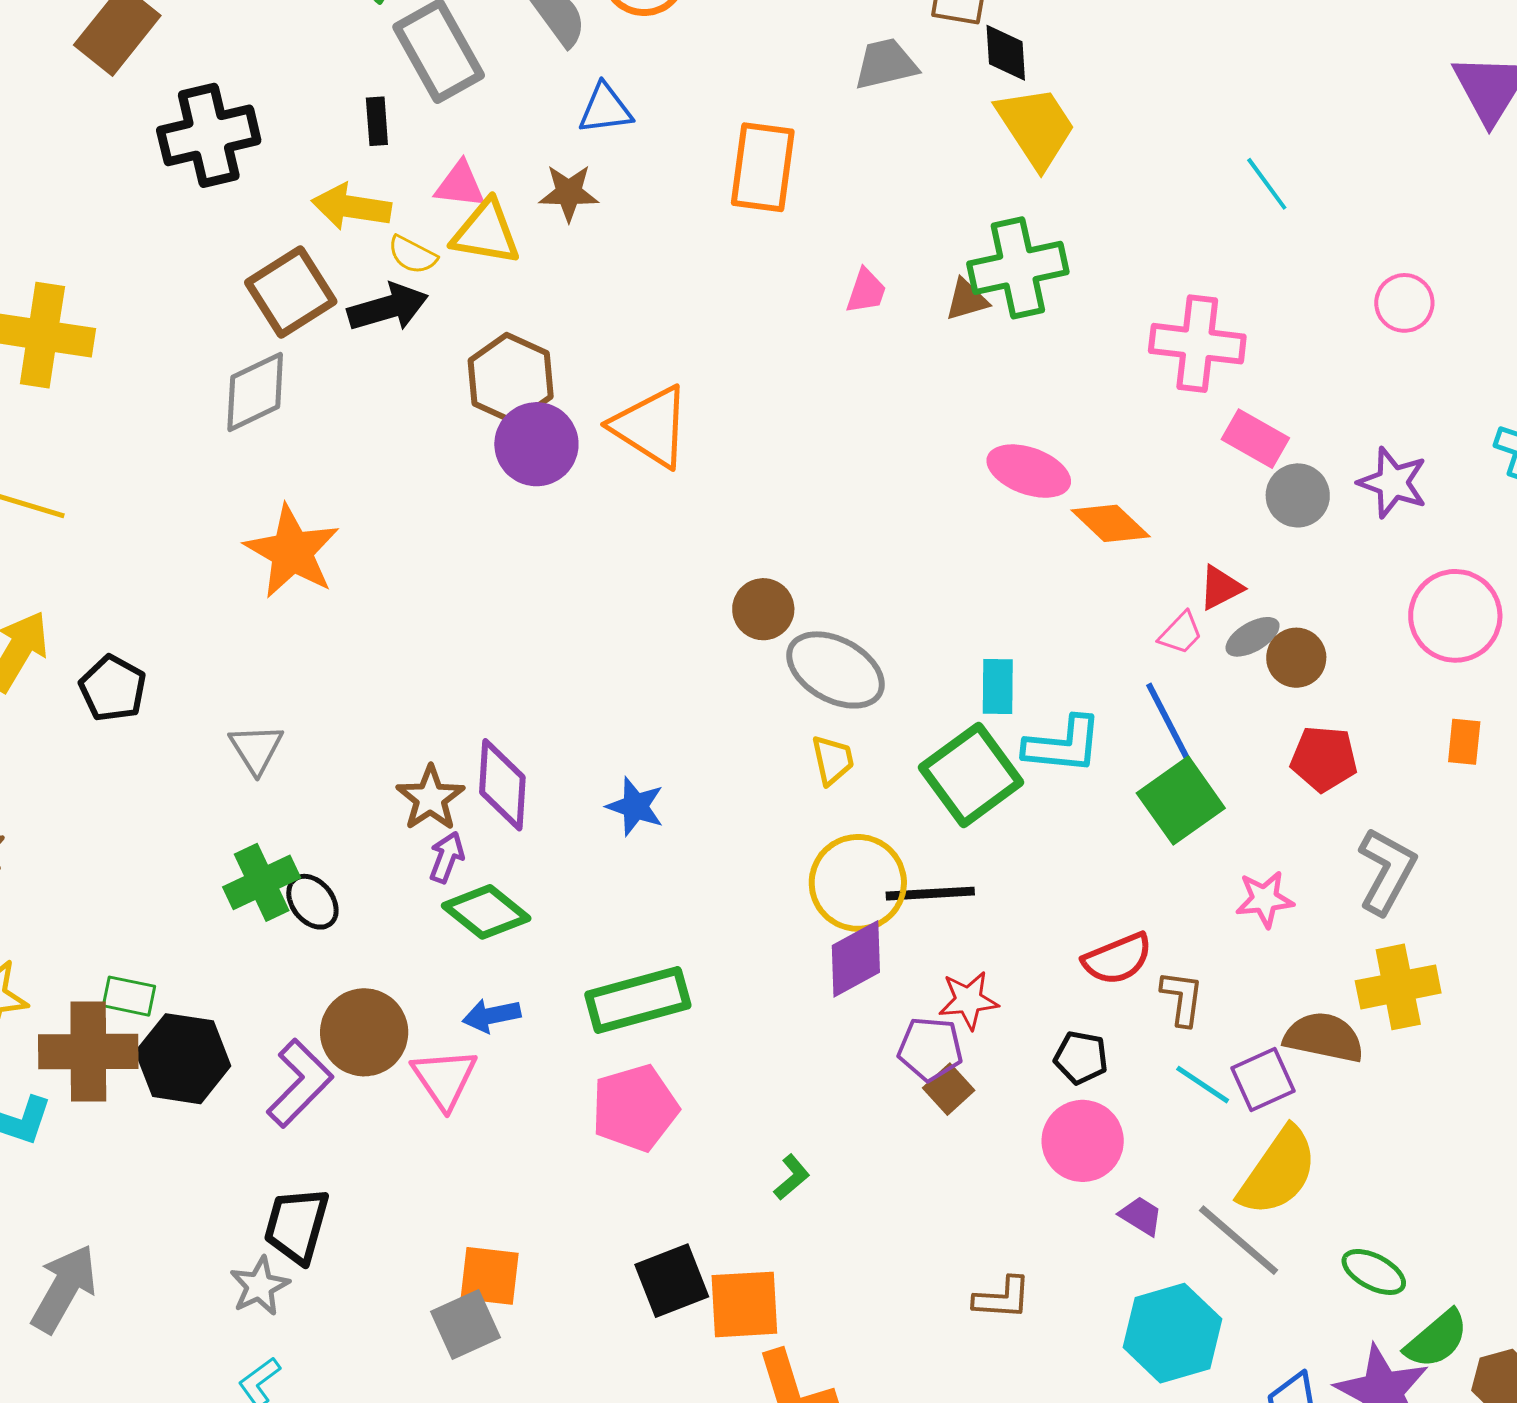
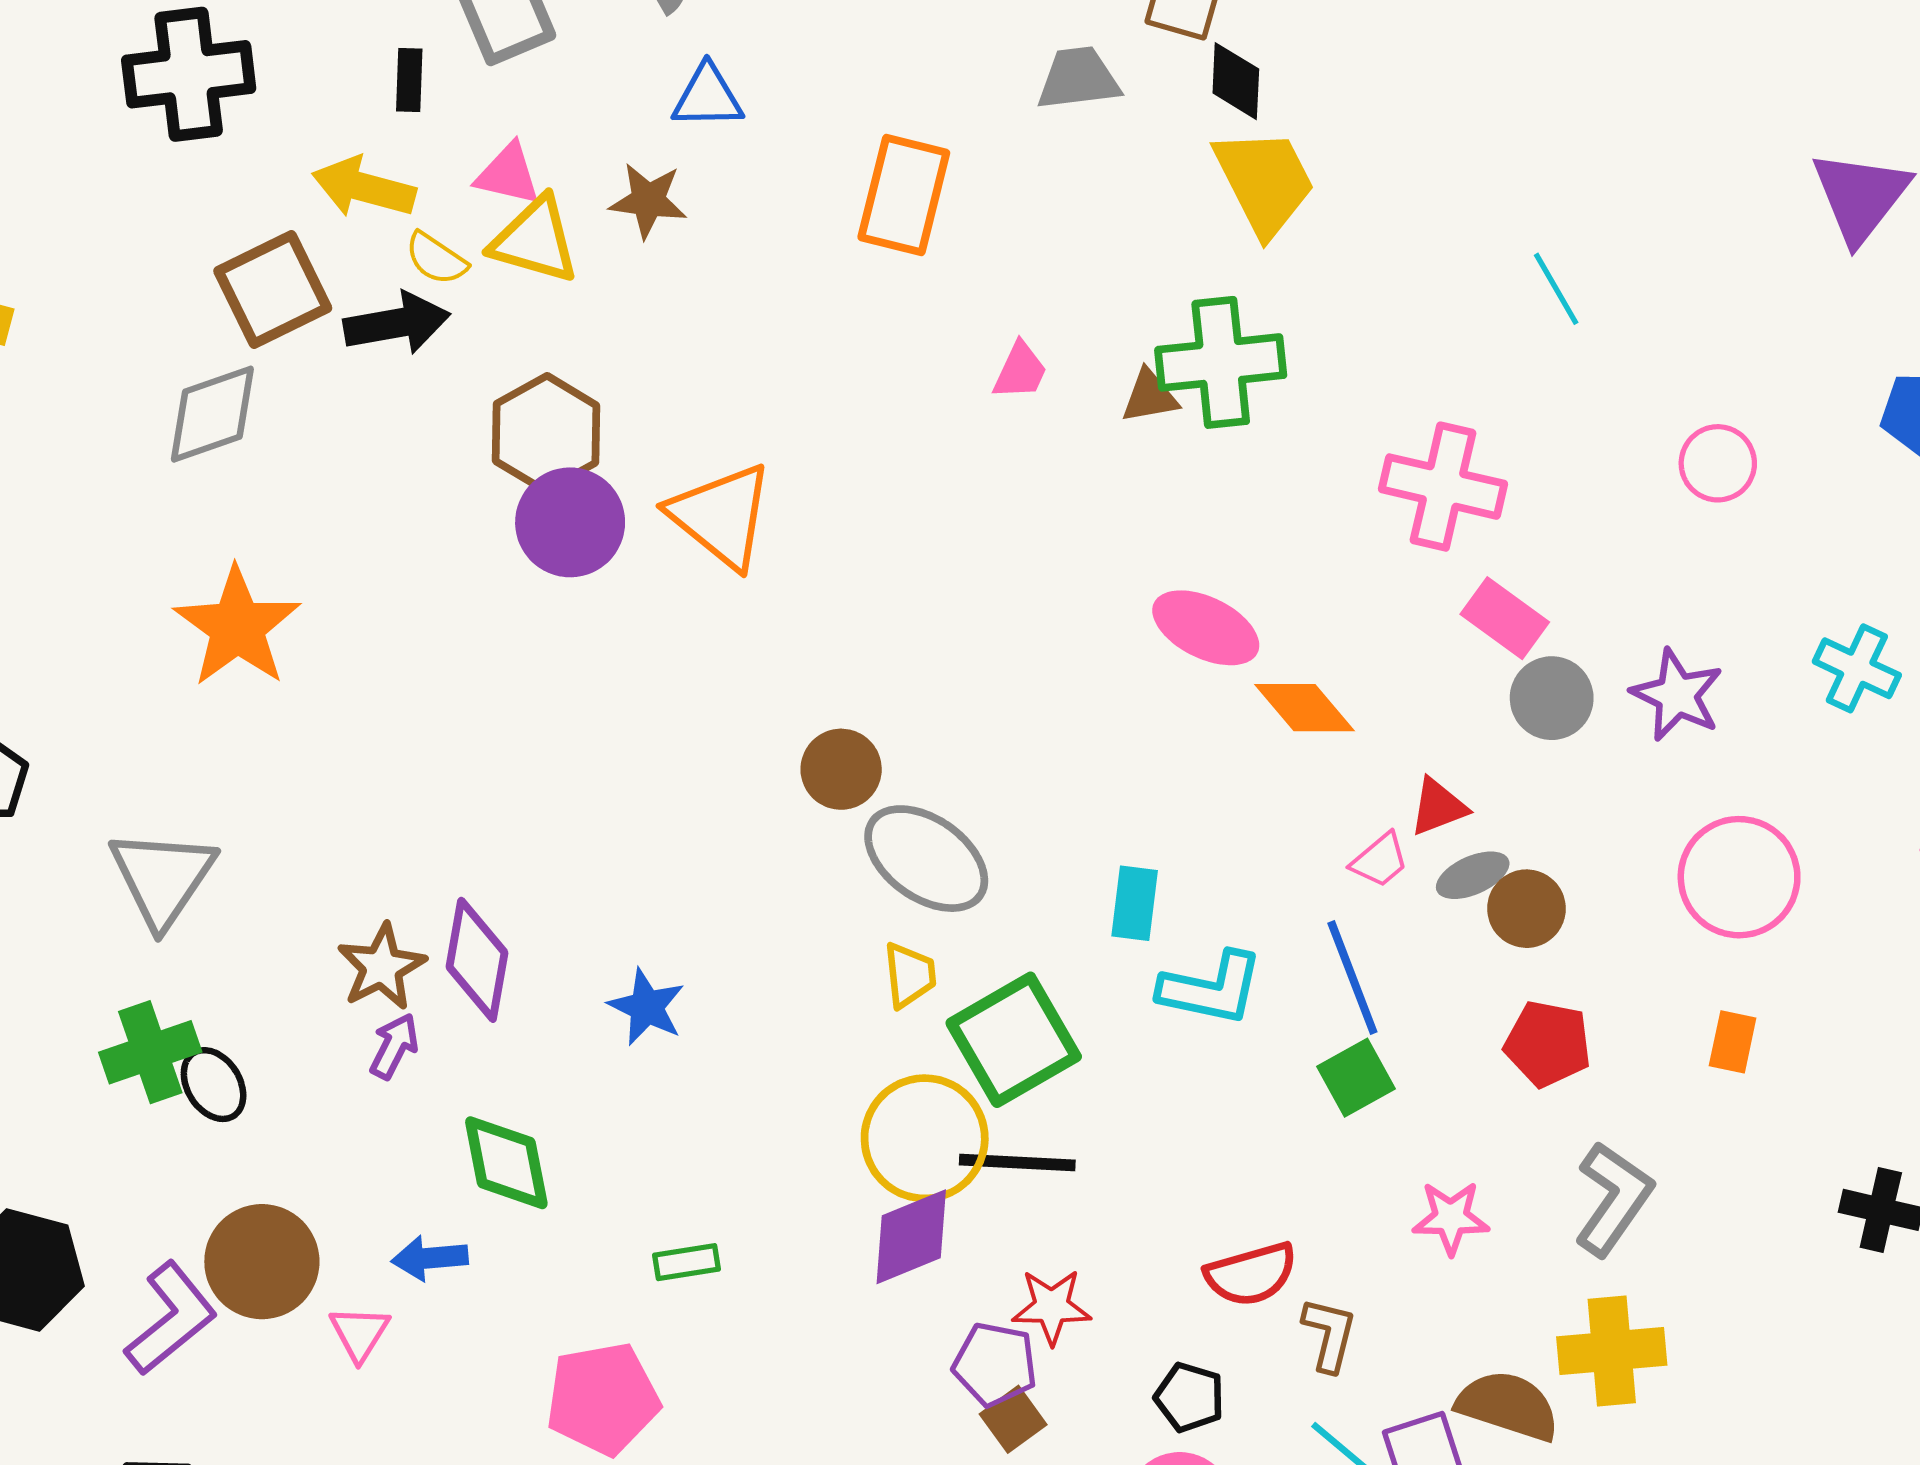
gray triangle: (256, 749) -> (162, 878), size x1.5
green square: (971, 775) -> (1014, 1040), moved
green square: (1181, 801) -> (1356, 1078), size x0.7
green diamond: (486, 912) -> (506, 1163), moved, turned 34
green rectangle: (638, 1000) -> (686, 1262), moved, size x0.5
pink triangle: (444, 1079) -> (359, 1333), size x0.7

